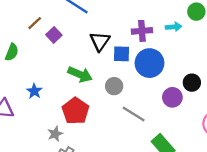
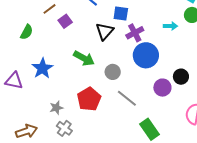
purple cross: (142, 31) -> (135, 33), moved, turned -30
blue square: (121, 54) -> (121, 13), moved
blue star: (34, 91) -> (42, 68), size x1.5
red pentagon: (76, 111) -> (89, 99), moved

